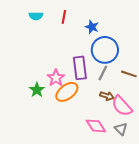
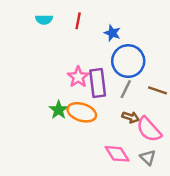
pink star: (56, 78) -> (78, 77), moved
green star: (37, 90) -> (59, 110), moved
orange ellipse: (67, 92) -> (82, 112), turned 55

